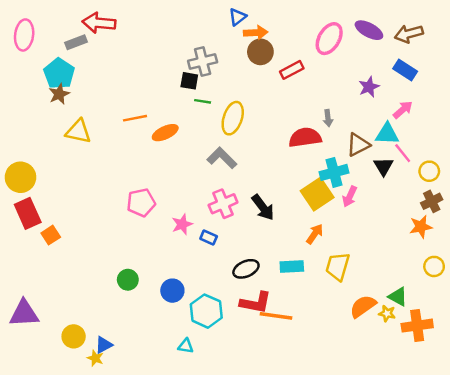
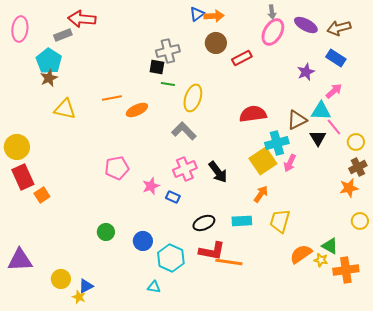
orange arrow: (256, 33) -> (214, 16), moved
gray arrow: (328, 118) -> (272, 12), moved

